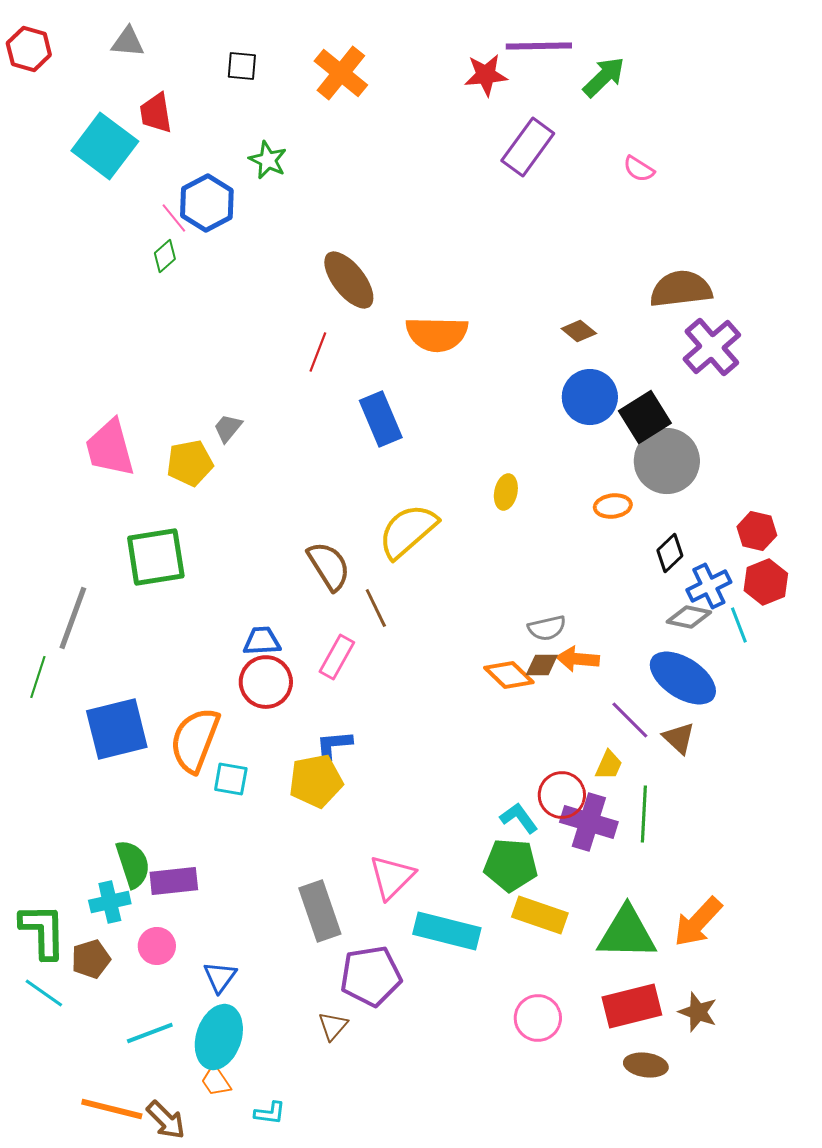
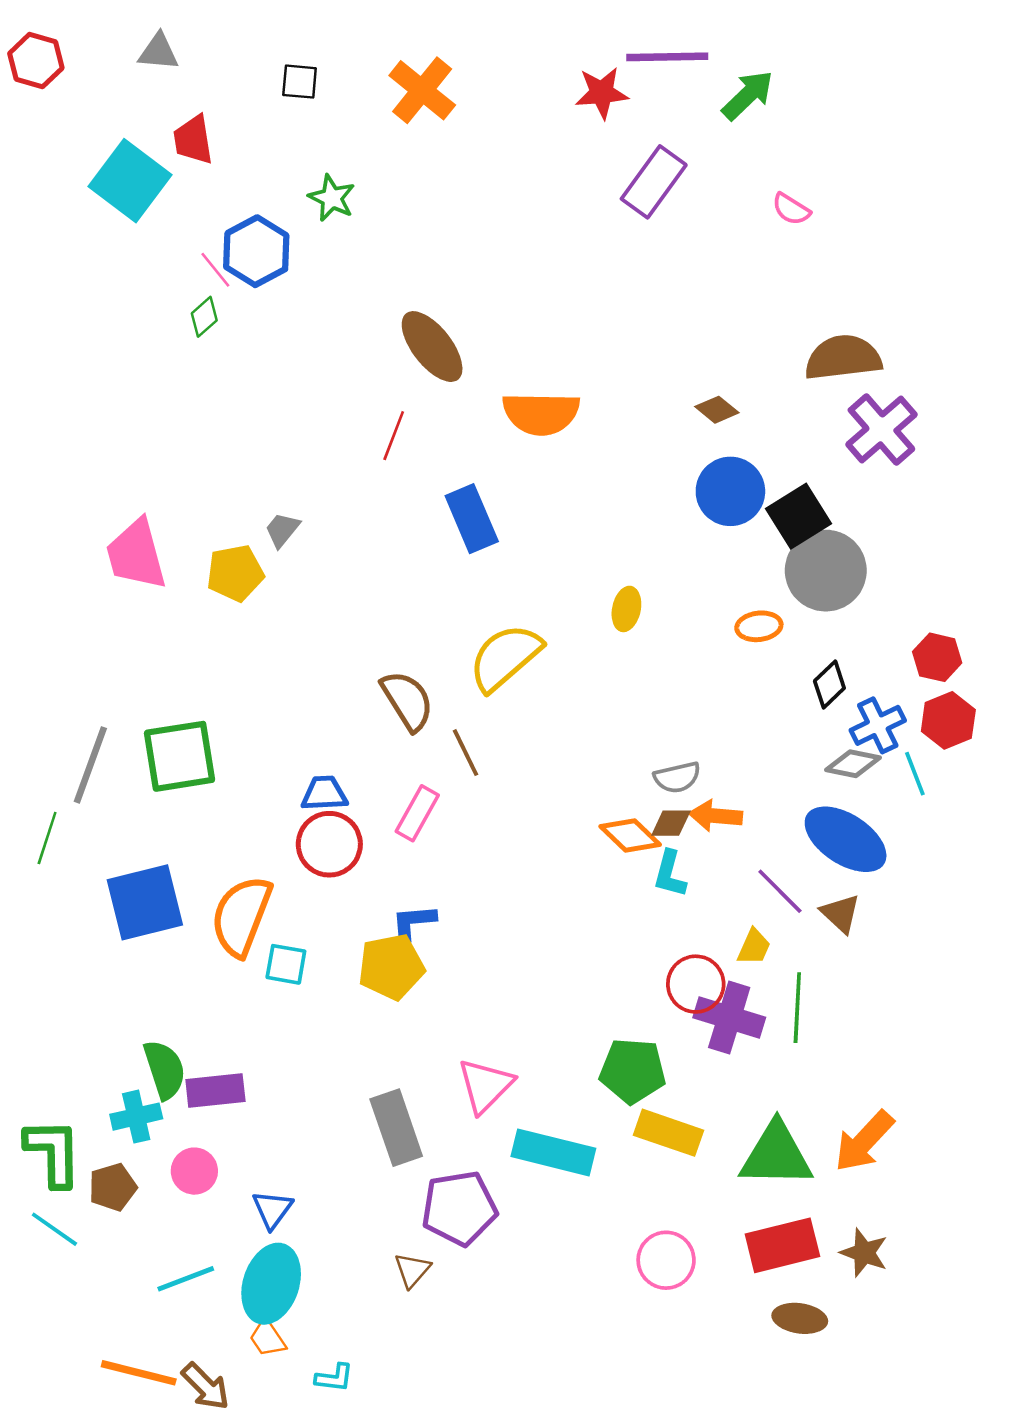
green square: (156, 557) -> (180, 756), moved
cyan L-shape: (519, 818) -> (670, 874), moved, turned -129

